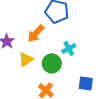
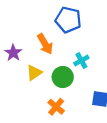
orange arrow: (36, 33) -> (45, 44), turned -72

